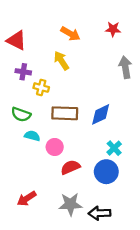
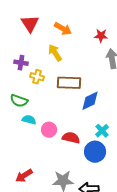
red star: (113, 29) -> (101, 36), moved
red triangle: (16, 40) -> (30, 24), moved, turned 30
brown rectangle: (65, 113) -> (69, 83), moved
red semicircle: (70, 167) -> (71, 138), moved, turned 36

